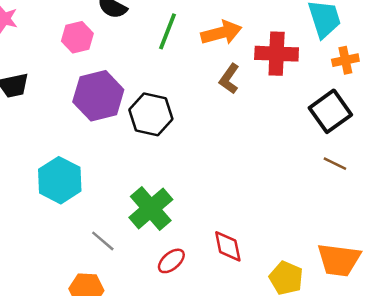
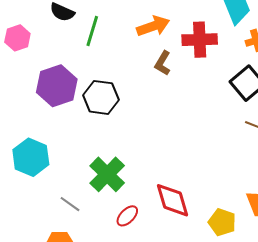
green line: (167, 31) -> (92, 31), moved
pink hexagon: (77, 37) -> (17, 38), moved
red diamond: (228, 246) -> (173, 200), size x1.4

